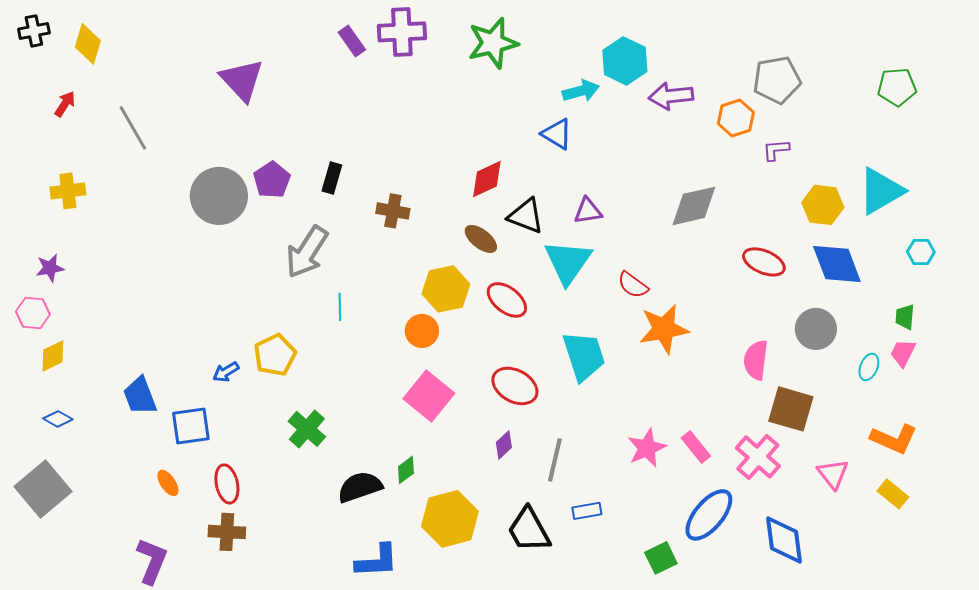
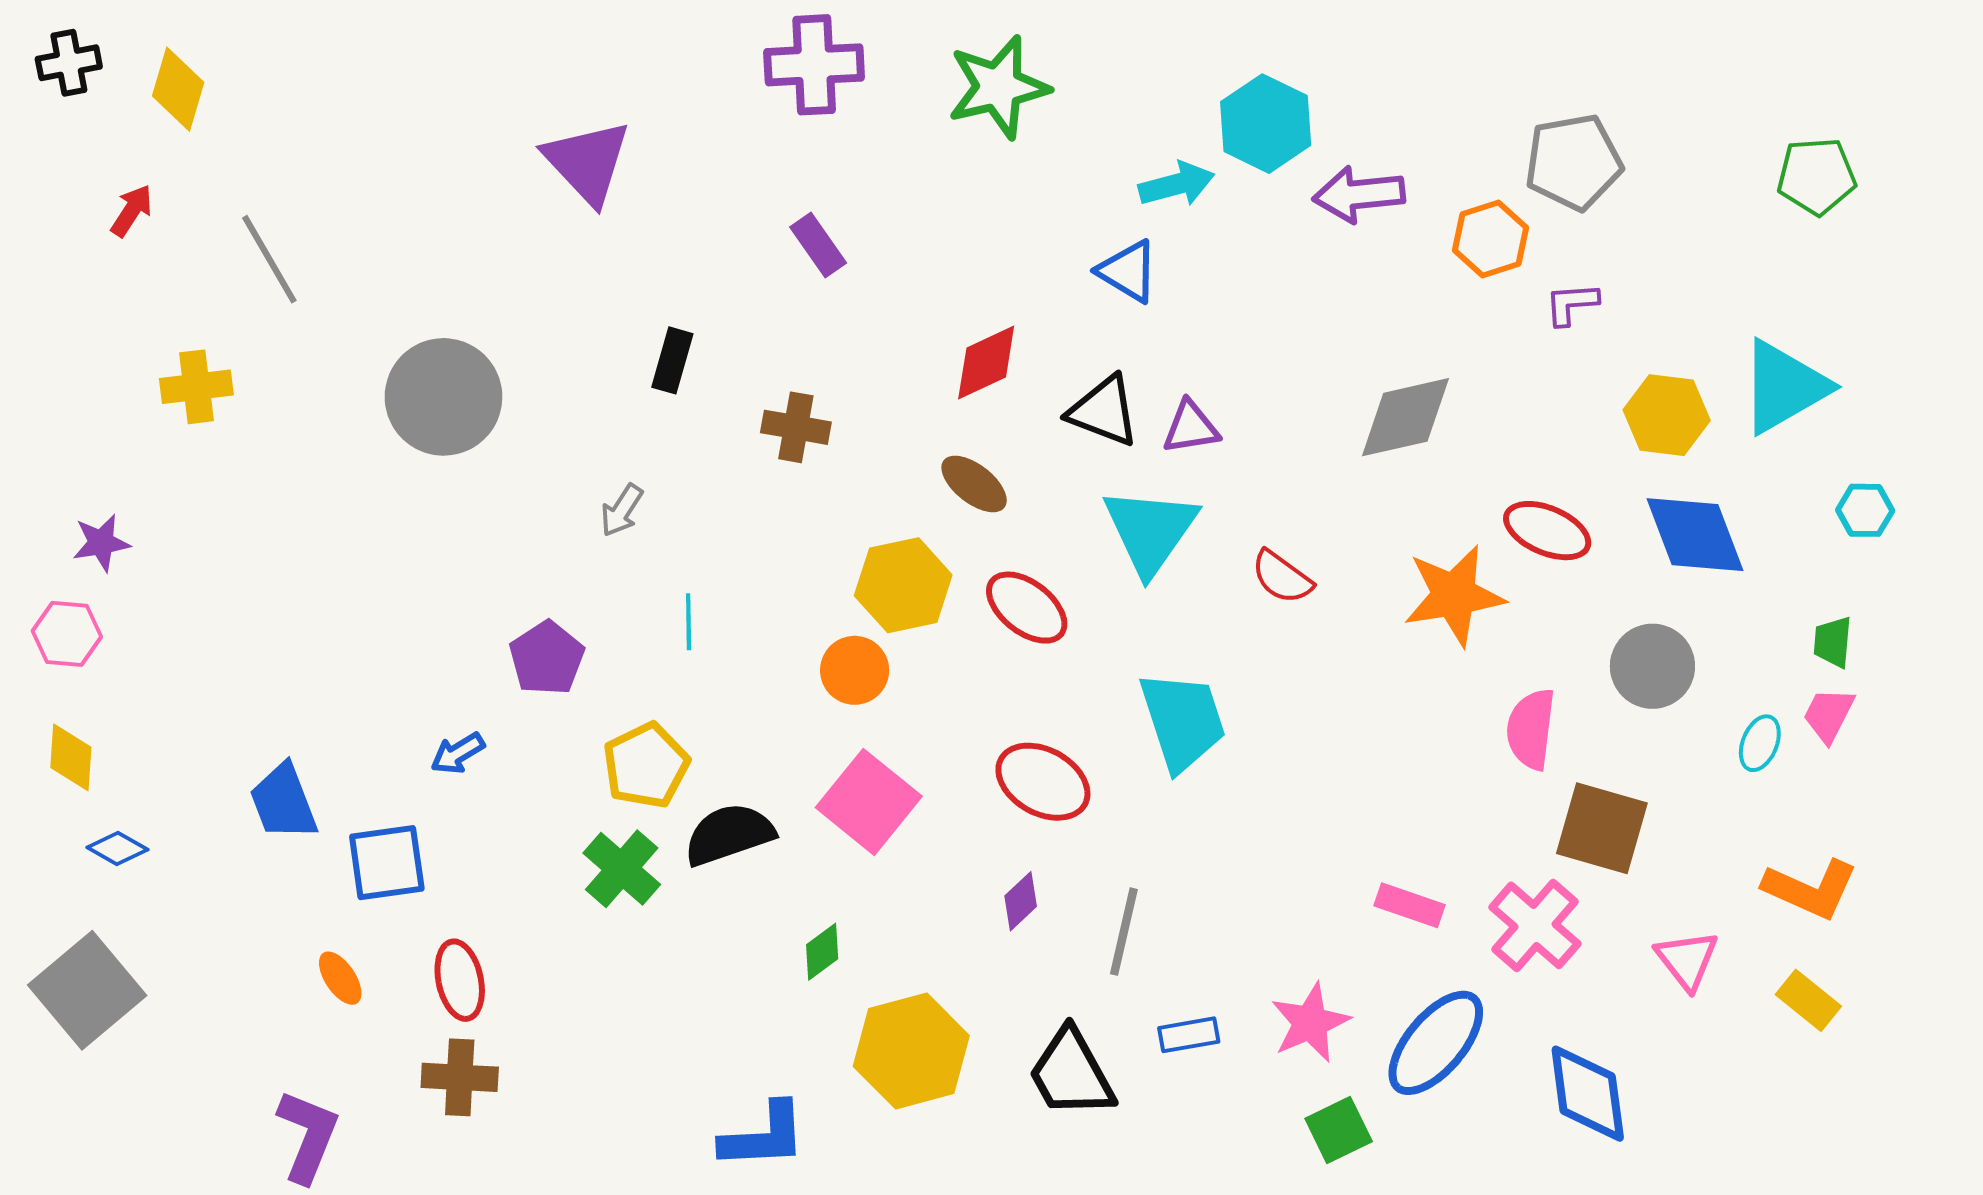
purple rectangle: (352, 41) -> (818, 245), moved
purple triangle: (242, 80) -> (587, 162), moved
purple pentagon: (272, 180) -> (547, 658), moved
yellow cross: (68, 191) -> (196, 387), moved
black triangle: (526, 216) -> (1104, 411), moved
gray arrow: (307, 252) -> (622, 510), size x0.5
orange star: (664, 329) -> (1454, 595), moved
yellow pentagon: (275, 355) -> (646, 765), moved
yellow diamond: (53, 356) -> (71, 757), moved, turned -60
pink rectangle: (696, 447) -> (1409, 905), turned -32
pink star: (647, 448) -> (1310, 1023), moved
black semicircle: (360, 487) -> (729, 834), moved

